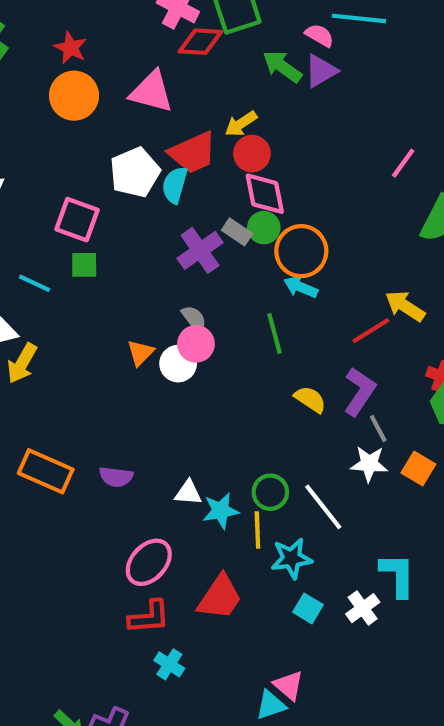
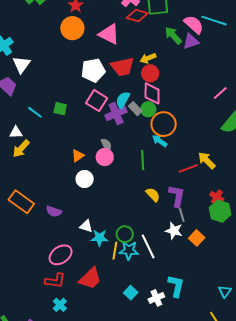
pink semicircle: (319, 35) -> (194, 25), size x1.5
cyan semicircle: (175, 185) -> (123, 100), moved
pink square: (77, 220) -> (97, 101), moved
white circle: (178, 364) -> (85, 179), moved
purple L-shape: (360, 391) -> (177, 196), turned -35
cyan star: (291, 558) -> (129, 250), moved

